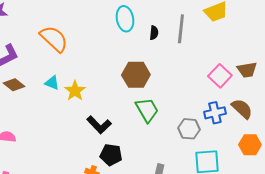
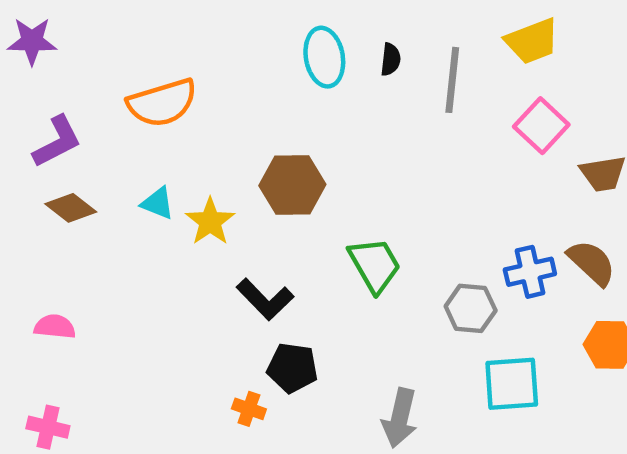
black semicircle: (154, 33) -> (391, 59), moved
orange semicircle: (54, 39) -> (162, 103), turned 120
brown hexagon: (136, 75) -> (292, 185), moved
pink square: (220, 76) -> (541, 126), moved

